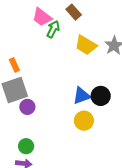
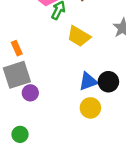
yellow trapezoid: (86, 45) -> (79, 36), moved
green circle: (26, 146) -> (20, 134), moved

